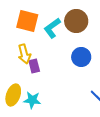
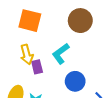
cyan L-shape: (52, 28) -> (61, 53), moved
blue circle: (81, 57) -> (75, 81), moved

